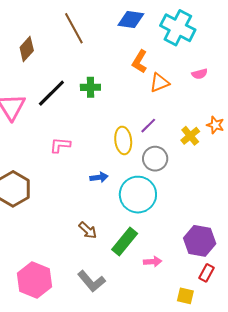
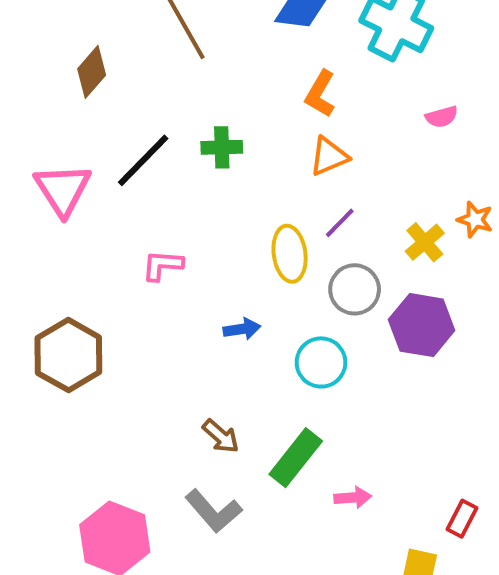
orange triangle: (160, 83) -> (329, 156), moved
cyan circle: (138, 195) -> (321, 362), size x0.7
purple hexagon: (200, 241) -> (422, 325), moved
gray L-shape: (91, 281) -> (213, 511), moved

